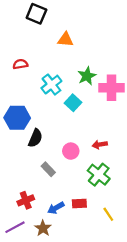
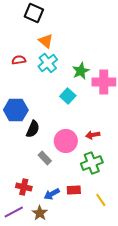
orange triangle: (65, 39) -> (46, 41), moved, turned 35
cyan cross: (51, 85) -> (48, 63), moved
pink circle: (71, 151) -> (66, 141), size x1.5
green cross: (99, 175) -> (92, 163), turned 30
red cross: (26, 200) -> (24, 187), turned 35

